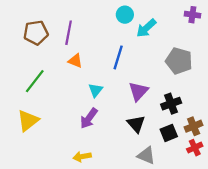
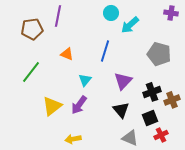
purple line: (69, 33) -> (58, 16), moved
yellow triangle: (28, 121) -> (52, 106), moved
brown cross: (194, 126) -> (172, 100), moved
red cross: (195, 148) -> (161, 135), moved

